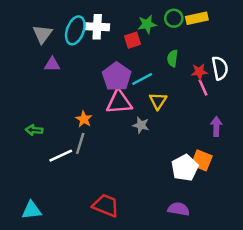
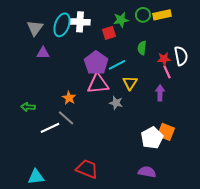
purple arrow: (216, 126) -> (160, 93), moved
gray line: (80, 143) -> (66, 118), turned -66
cyan triangle: (32, 210) -> (36, 177), moved

